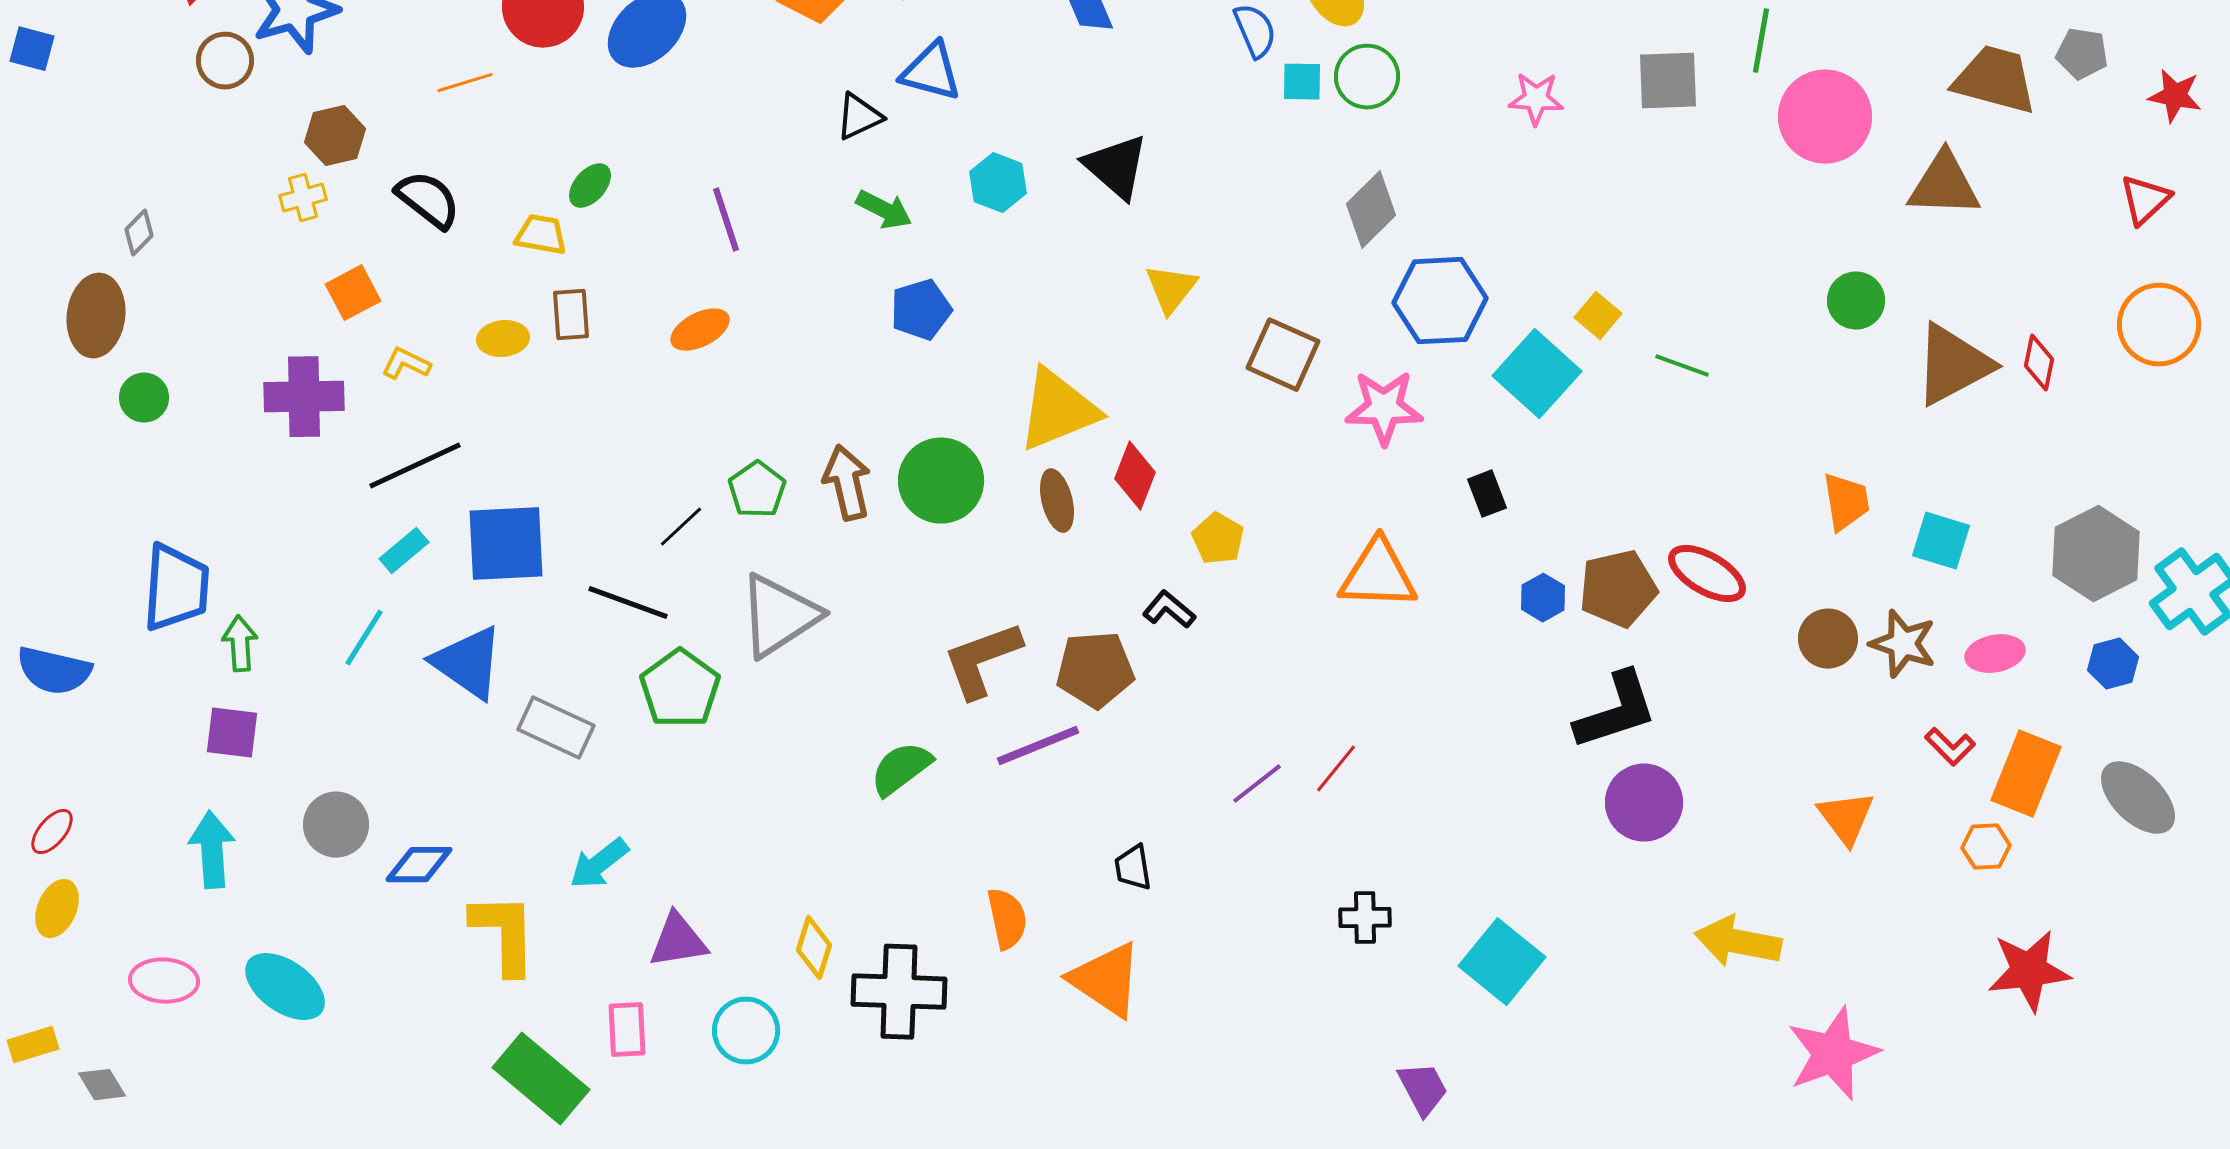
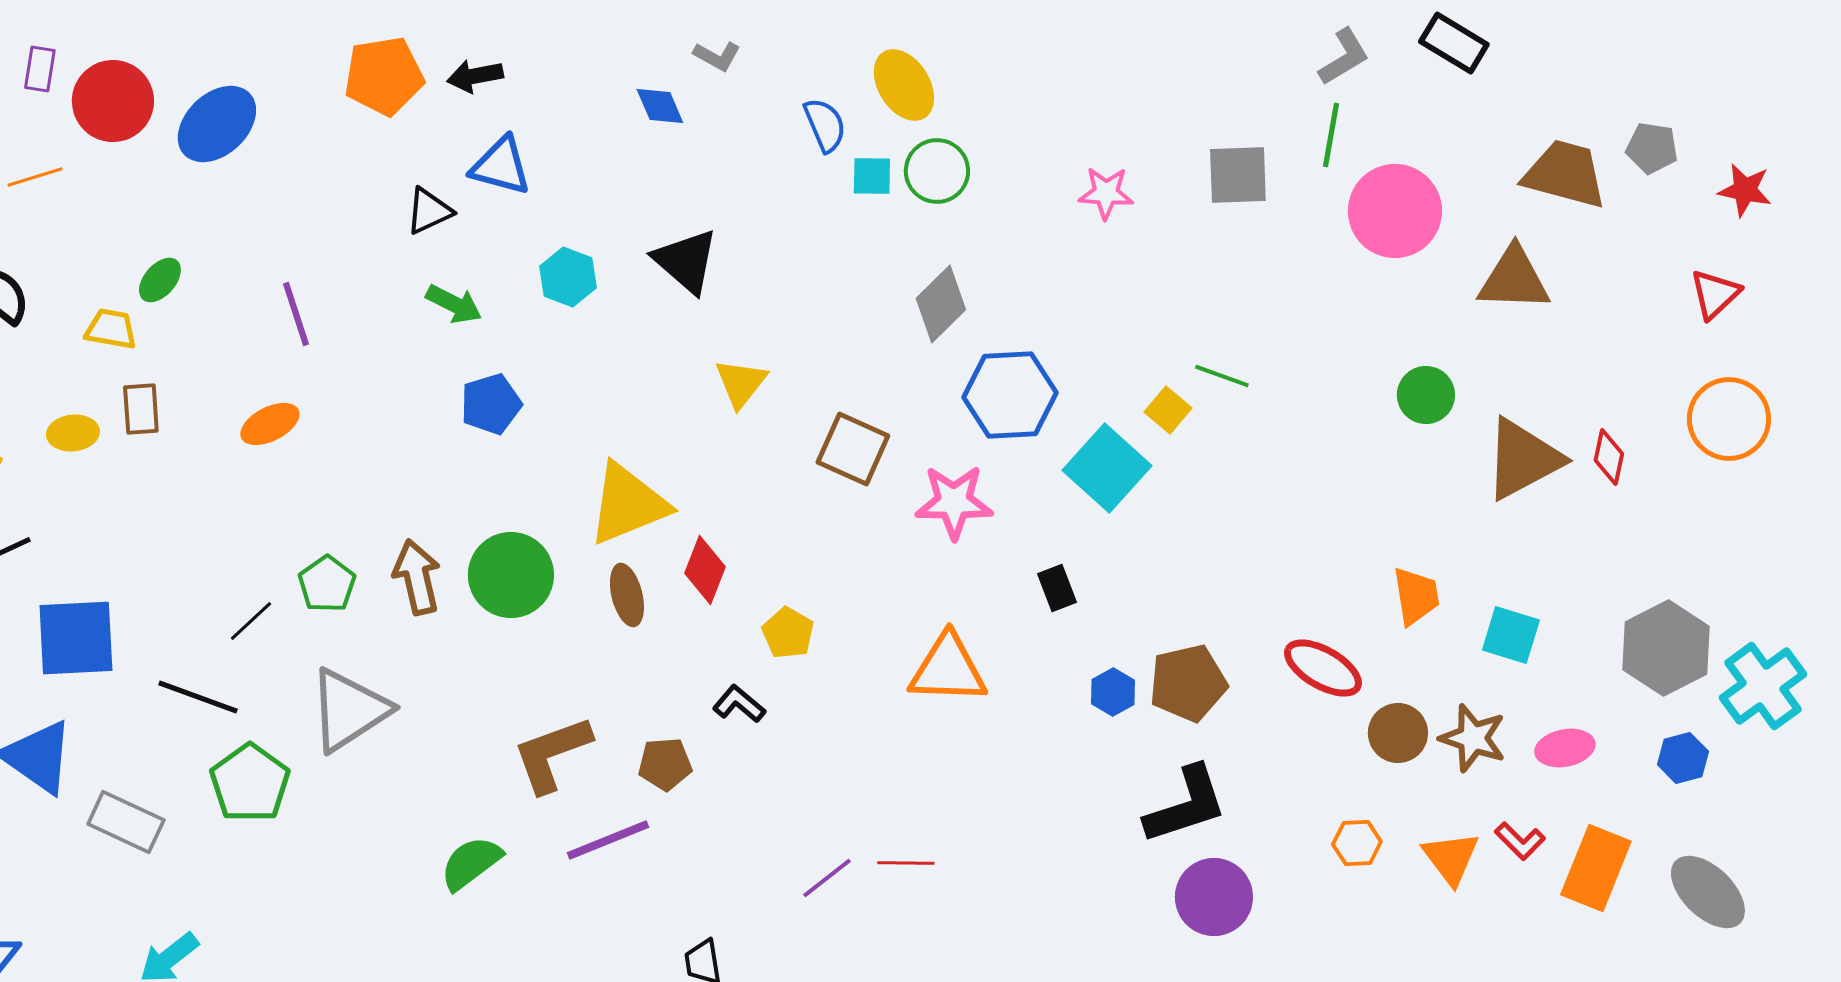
green line: (1682, 366) -> (1222, 376), moved
red ellipse: (1707, 574) -> (1323, 668), moved
brown pentagon: (1095, 670) -> (665, 764), size x0.7
red line: (1336, 769) -> (906, 863), turned 52
orange triangle: (1846, 818) -> (1451, 858), moved
orange hexagon: (1986, 847) -> (1357, 843), moved

